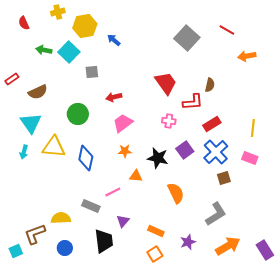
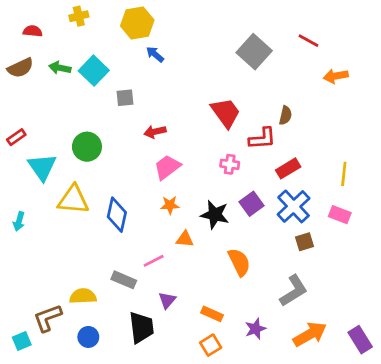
red semicircle: (24, 23) -> (33, 31), turned 120
yellow hexagon: (85, 26) -> (137, 23), moved
red rectangle: (12, 79) -> (16, 137), moved
brown semicircle: (38, 92) -> (20, 68), moved
green circle: (78, 114) -> (87, 147), moved
cyan arrow: (24, 152) -> (19, 221), moved

